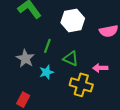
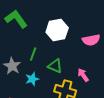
pink arrow: (100, 68) -> (83, 75), turned 56

